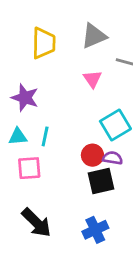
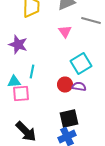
cyan triangle: (18, 136) -> (14, 82), moved
black square: (101, 181) -> (69, 119), moved

